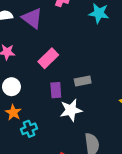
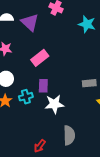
gray rectangle: (83, 81) -> (89, 83), moved
cyan cross: (29, 129) -> (26, 97), moved

